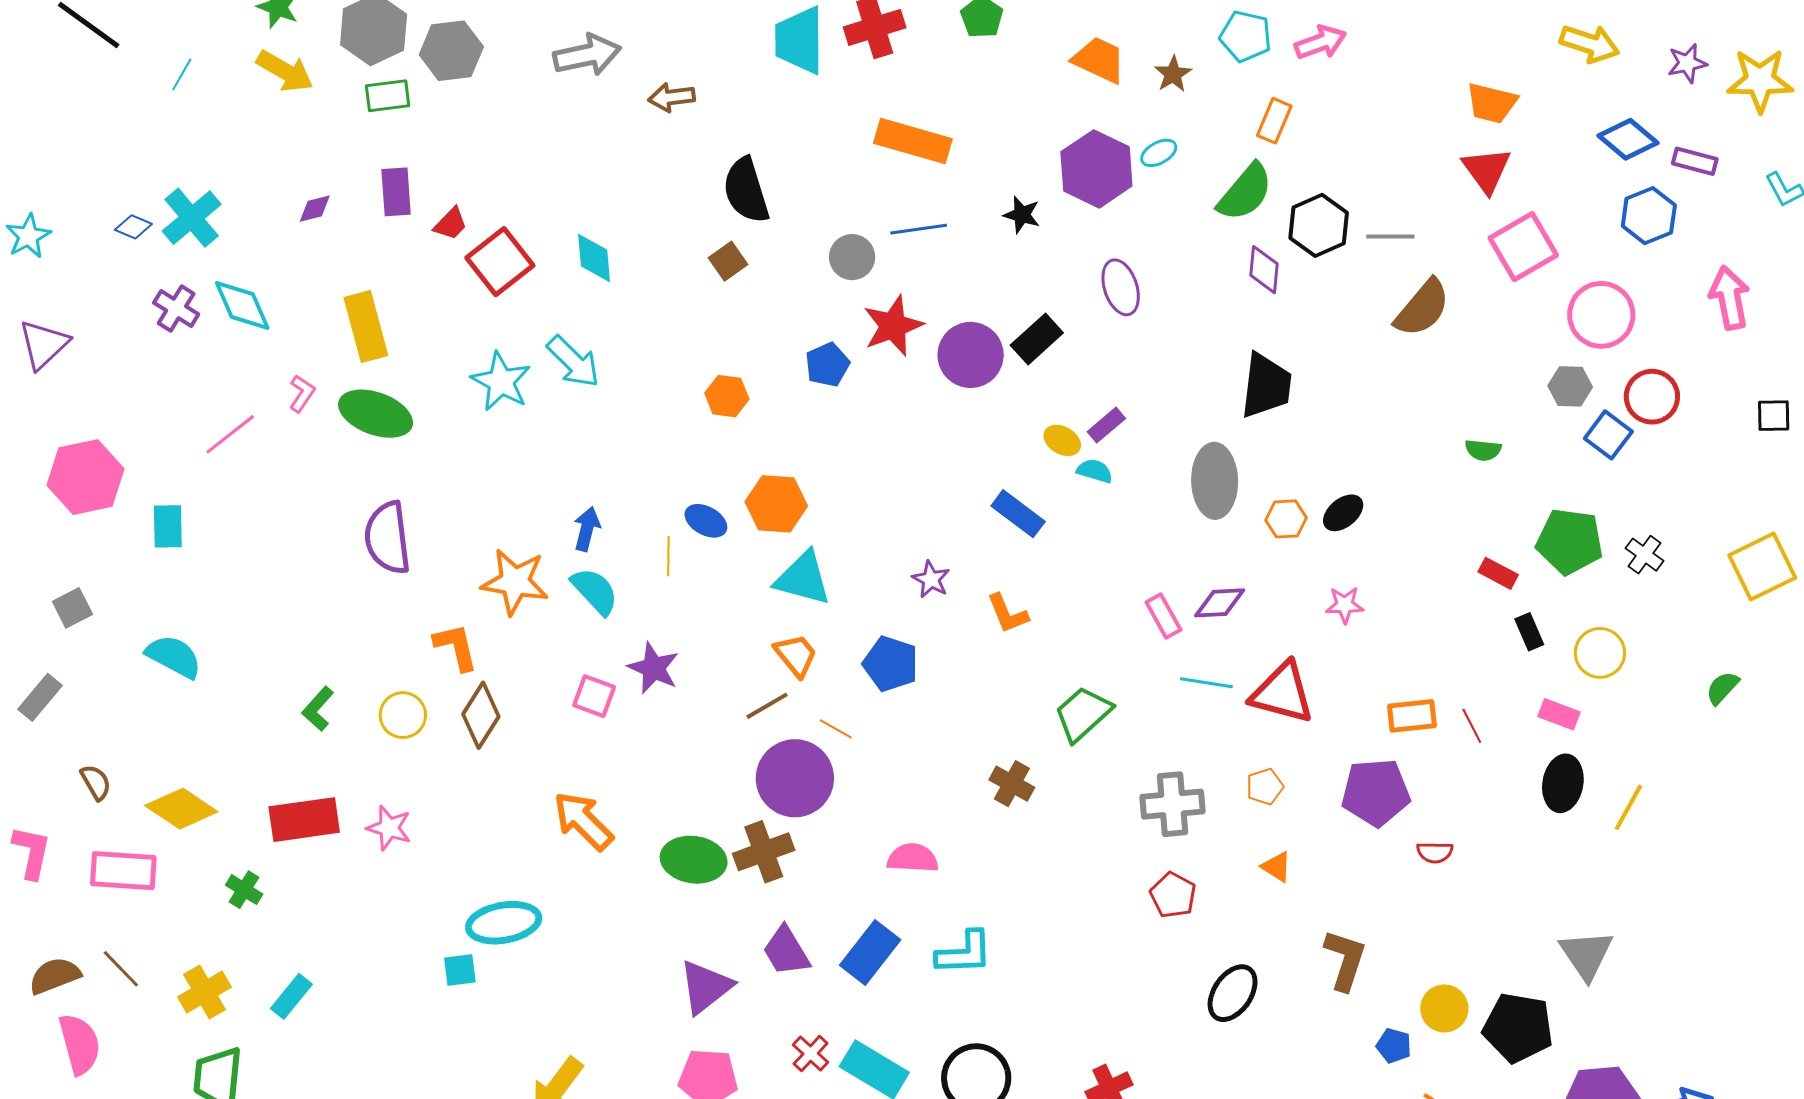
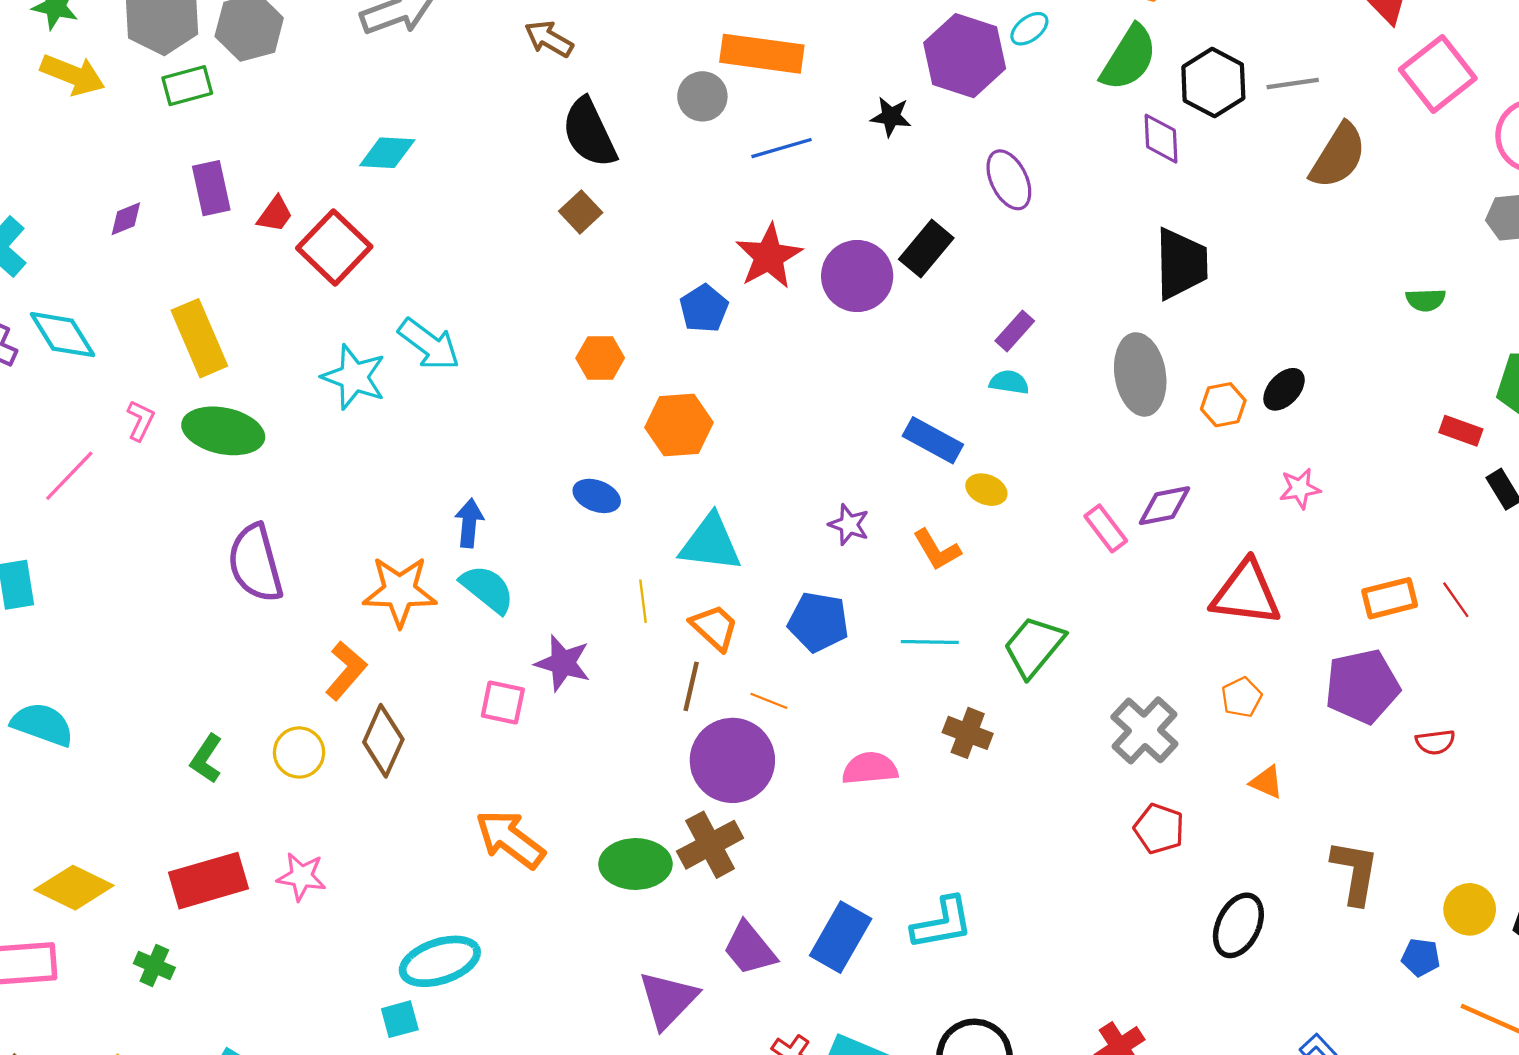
brown arrow: (672, 97) -> (549, 39), moved, turned 45
gray circle: (852, 257) -> (702, 96), moved
cyan diamond: (594, 258) -> (387, 153), moved, turned -74
yellow ellipse: (1062, 440) -> (986, 490), moved
orange hexagon: (776, 504) -> (679, 425), moved
yellow line: (668, 556) -> (643, 601), moved
orange L-shape: (456, 647) -> (346, 671), turned 62
cyan line: (1206, 683) -> (930, 642), moved
brown line: (767, 706) -> (691, 686), turned -39
gray cross: (1173, 804) -> (1144, 730), turned -34
pink semicircle: (913, 858) -> (870, 768), moved

